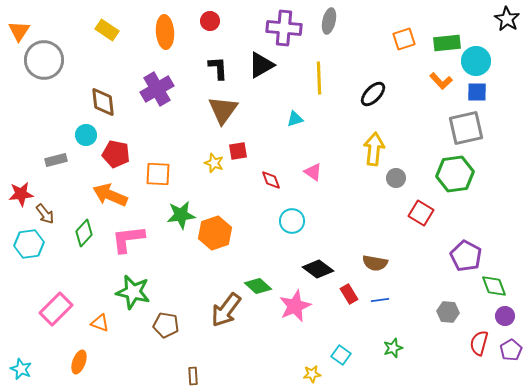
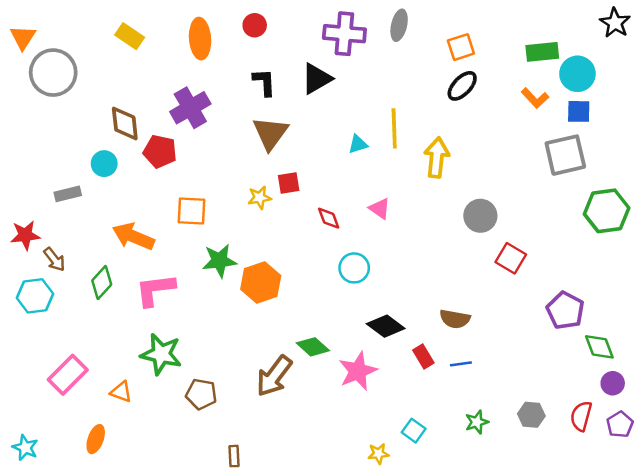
orange square: (404, 39) -> (461, 47), moved
yellow line: (319, 78) -> (394, 128), moved
black ellipse: (373, 94) -> (462, 86), moved
yellow arrow: (374, 149) -> (437, 158), moved
red pentagon: (116, 154) -> (160, 151), moved
yellow star: (214, 163) -> (259, 198), turned -30
green hexagon: (455, 174) -> (607, 211), moved
gray circle: (396, 178) -> (480, 216), size x1.4
gray hexagon: (448, 312) -> (531, 415), moved

